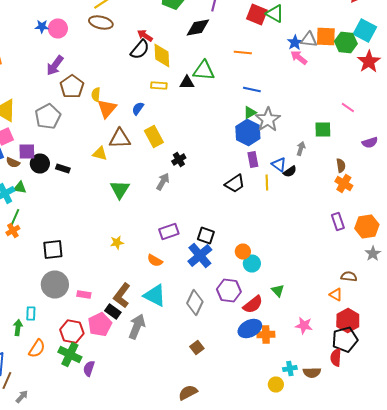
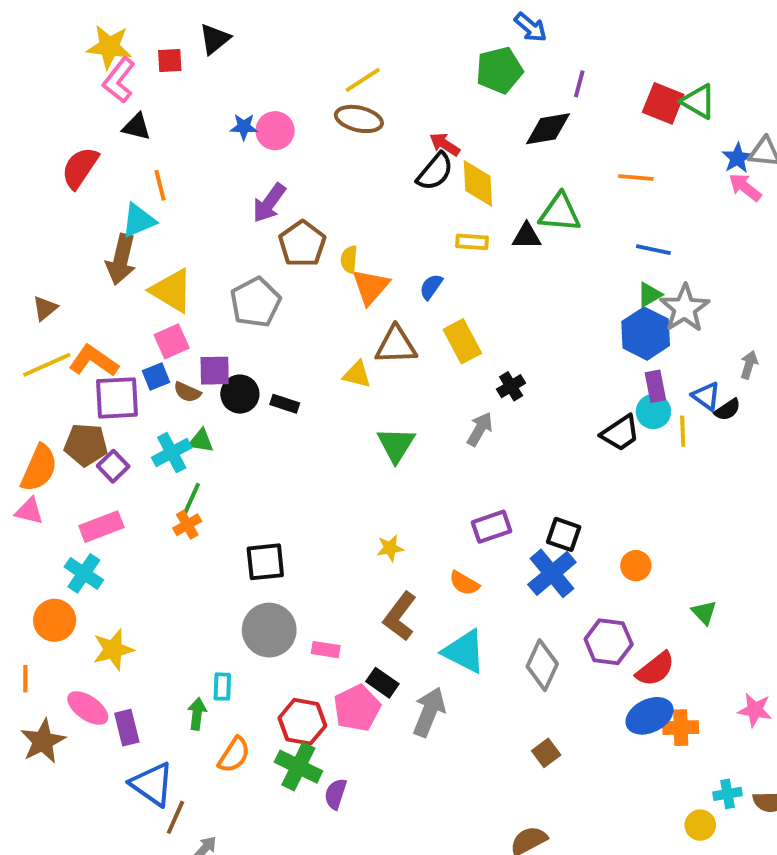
cyan circle: (252, 264) -> (653, 412), moved
green triangle: (278, 290) -> (704, 612), moved
brown L-shape: (122, 296) -> (400, 616), moved

